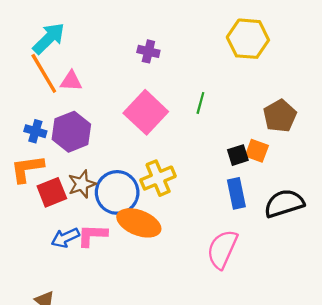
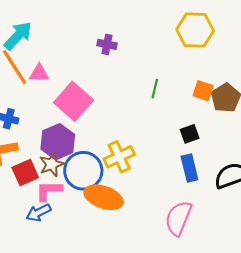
pink square: (146, 112) -> (74, 101), moved
purple hexagon: (71, 132) -> (58, 142), moved
orange square: (257, 151) -> (203, 91), moved
pink L-shape: (92, 235) -> (49, 191), moved

